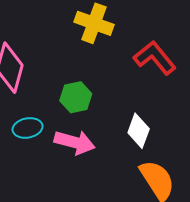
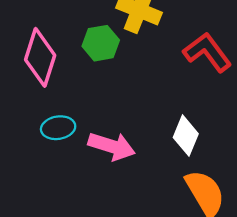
green hexagon: (76, 97) -> (101, 43), moved

